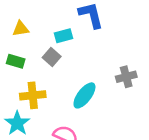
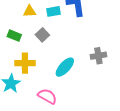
yellow triangle: (21, 29) -> (29, 11), moved
cyan rectangle: (64, 36) -> (54, 11), moved

